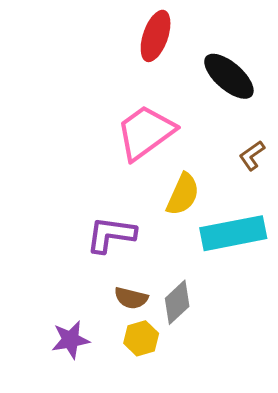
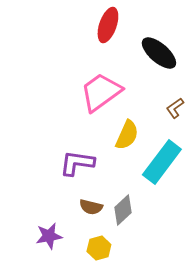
cyan rectangle: (233, 233) -> (162, 162), turned -42
yellow hexagon: (141, 338) -> (99, 248), moved

